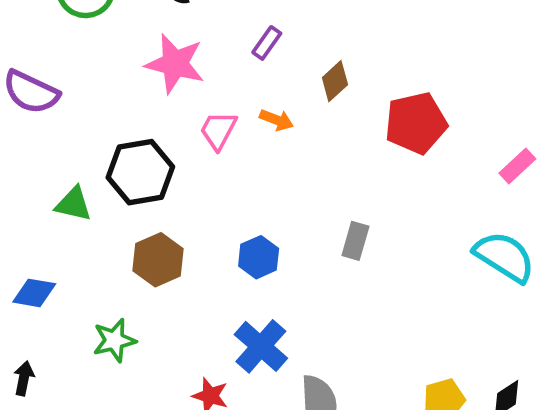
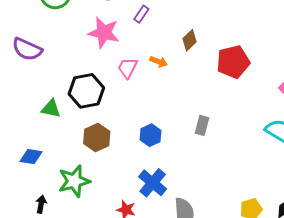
purple rectangle: (267, 43) -> (141, 14), moved
green star: (114, 340) -> (74, 181), size x1.4
black arrow: (24, 378) -> (41, 204), moved

